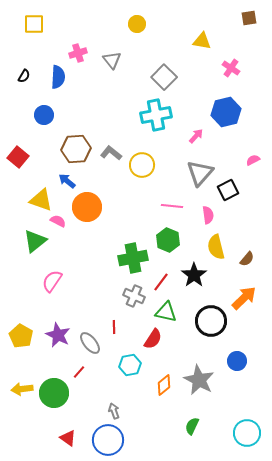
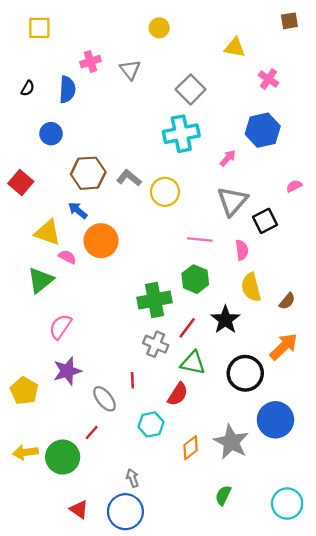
purple star: (58, 335) -> (67, 371), moved, turned 30
blue circle: (237, 361) -> (275, 420), size x1.6

